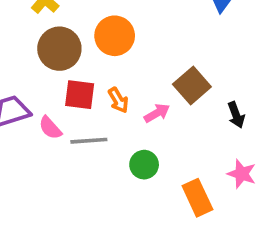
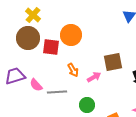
brown circle: (59, 49) -> (28, 38), moved
brown square: (192, 85) -> (113, 62), turned 30
red square: (80, 95) -> (51, 47), moved

